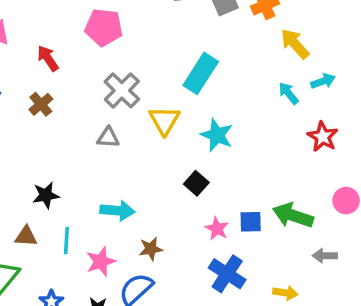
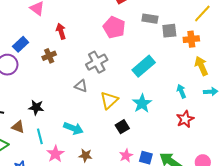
pink pentagon: (104, 27) -> (114, 27), moved
cyan arrow: (288, 93) -> (181, 91), moved
yellow triangle: (164, 120) -> (109, 100), moved
red star: (323, 137) -> (185, 119), moved
cyan line: (66, 241) -> (40, 136), turned -35
pink star: (101, 262) -> (55, 154), turned -30

